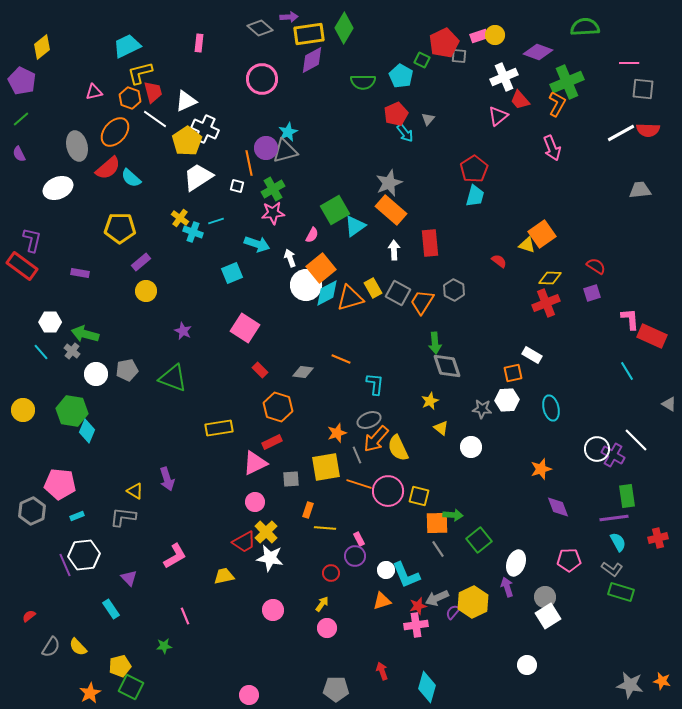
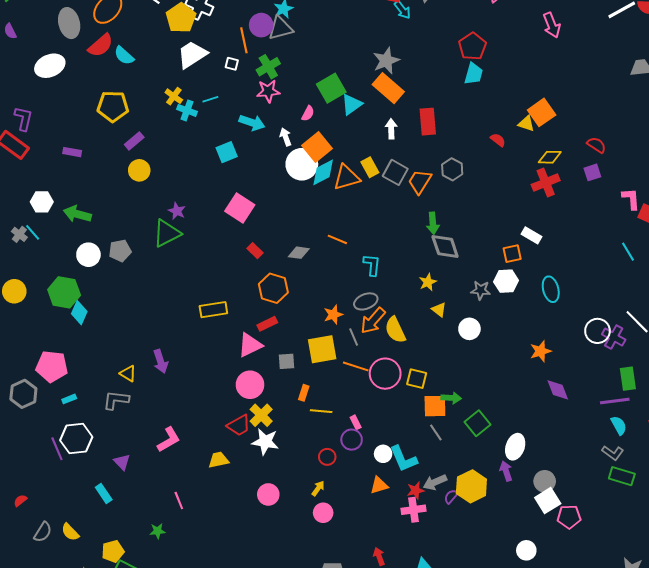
gray cross: (72, 351) -> (19, 234), moved
green triangle: (173, 378) -> (167, 233), moved, turned -48
pink circle: (255, 502) -> (250, 385), size x1.4
pink pentagon: (569, 560) -> (569, 517), moved

